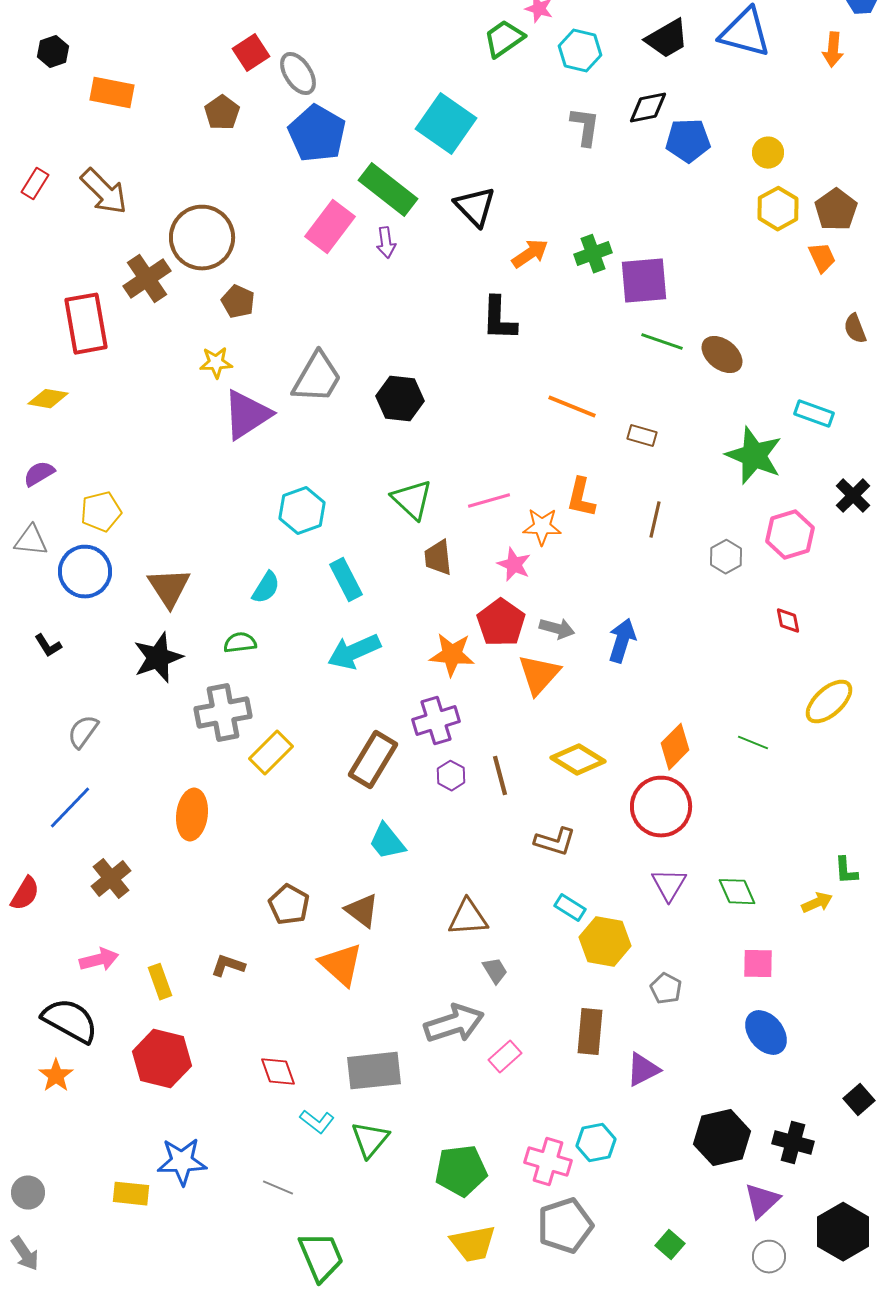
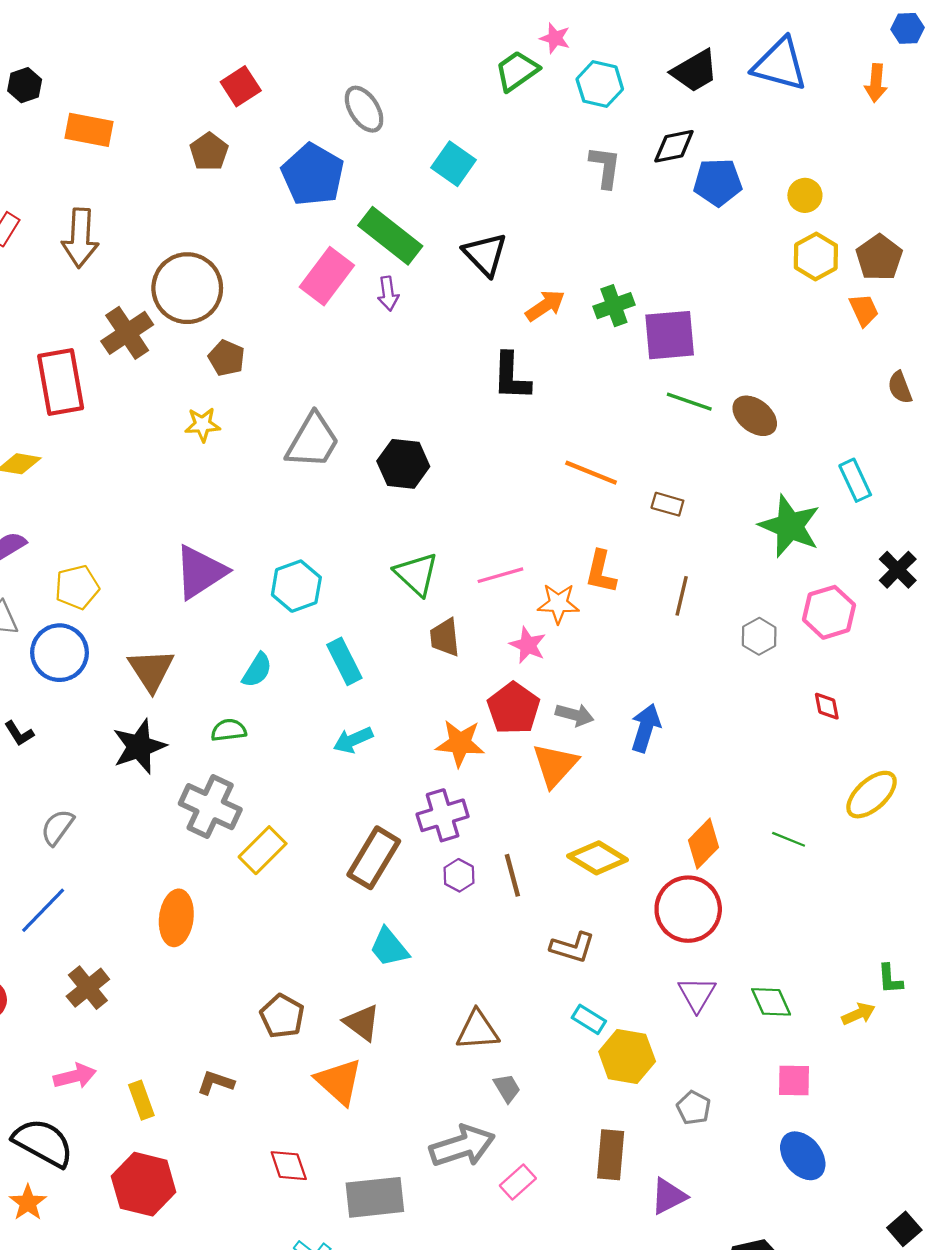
gray ellipse: (298, 74) -> (364, 109), moved
cyan square: (446, 124) -> (454, 164), size x0.7
brown arrow: (104, 192) -> (80, 238), turned 48
cyan rectangle: (814, 414) -> (855, 480), turned 45
purple triangle: (247, 415) -> (200, 572), moved
cyan arrow: (354, 652) -> (353, 740), size x0.7
gray cross: (223, 713) -> (210, 807), turned 36
red diamond: (278, 1072) -> (289, 1166), moved

